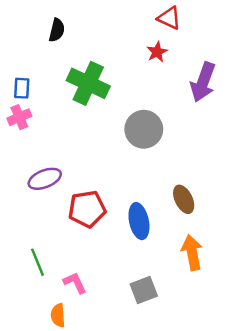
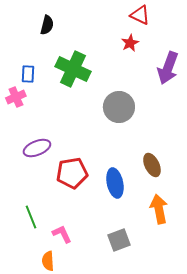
blue rectangle: (22, 88) -> (28, 74), moved

